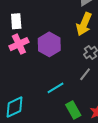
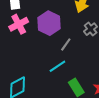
gray line: (85, 74) -> (66, 44), moved

